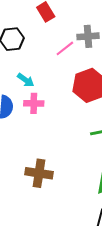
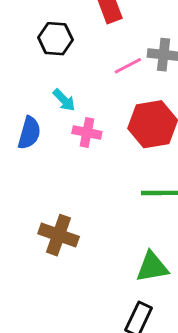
pink cross: (34, 103) -> (87, 132), moved

